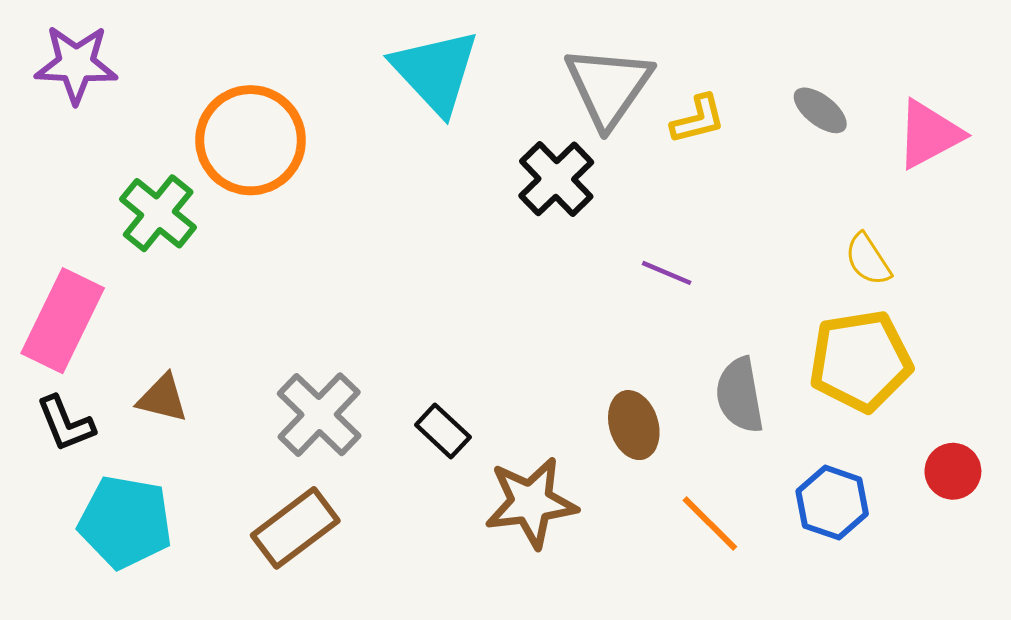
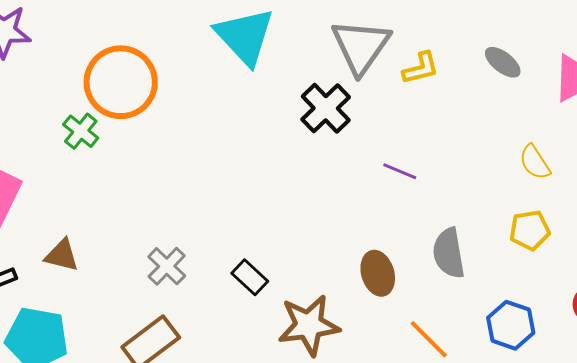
green cross: (158, 213) -> (81, 131), moved, size x0.7
yellow pentagon: (860, 361) -> (530, 230), size x0.6
gray cross: (319, 415) -> (167, 266), size x0.7

